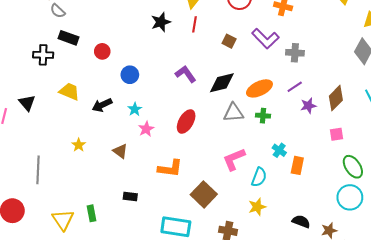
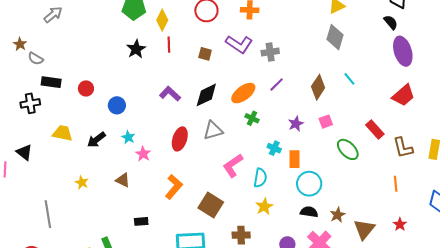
purple star: (308, 106) -> (296, 124), moved
gray triangle: (233, 113) -> (213, 130), moved
green cross: (263, 116) -> (252, 118), turned 32
orange L-shape: (170, 168) -> (174, 187), turned -45
cyan circle: (350, 197) -> (309, 184), moved

